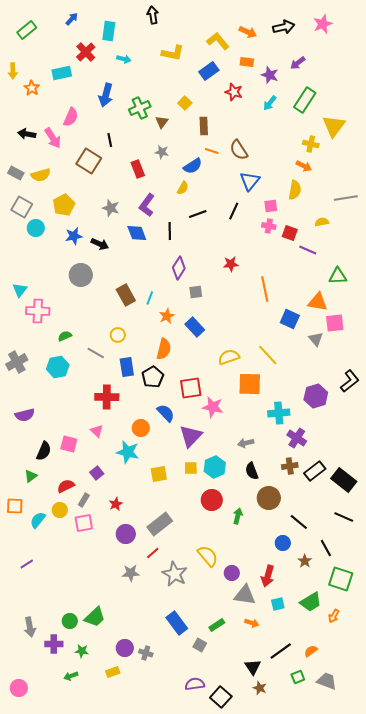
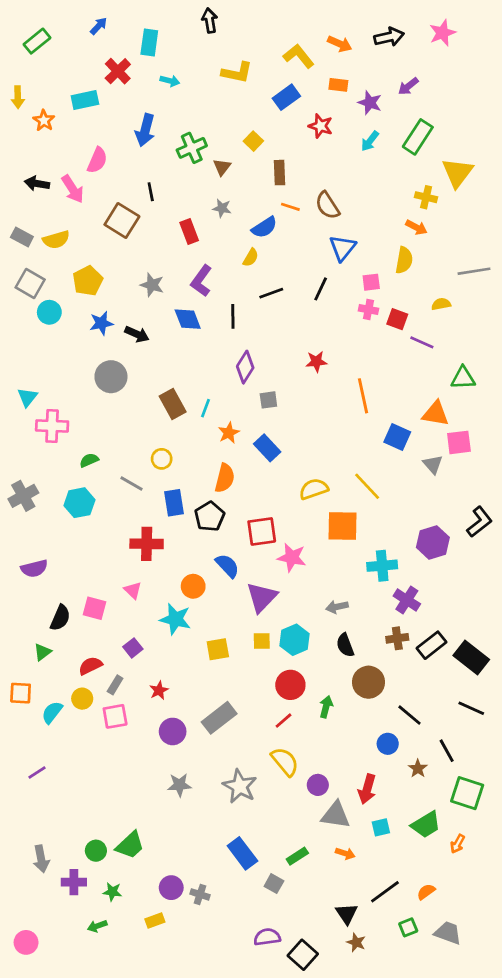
red line: (153, 553) -> (284, 721), moved

